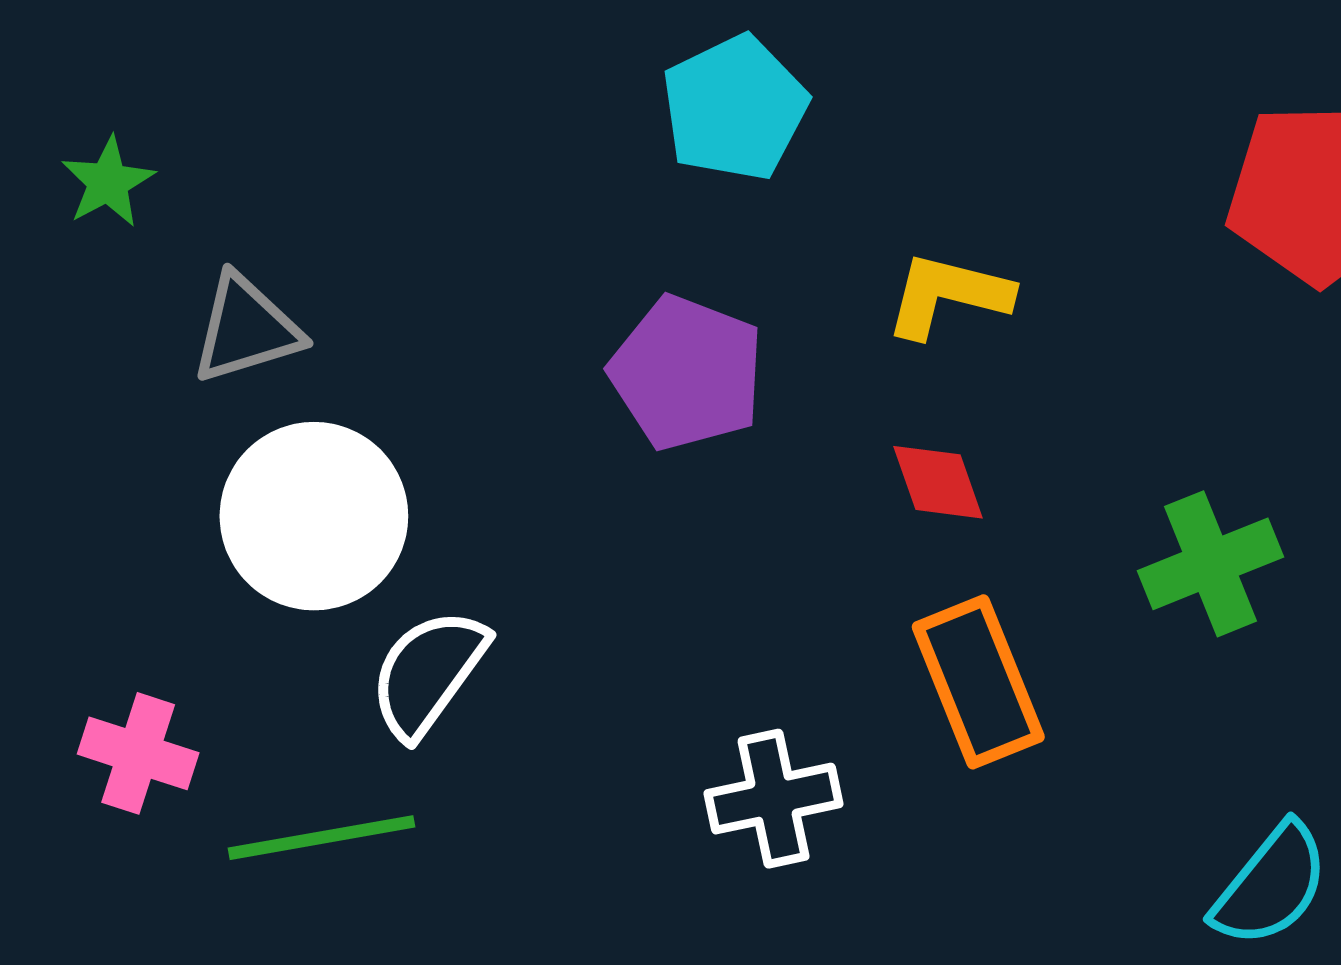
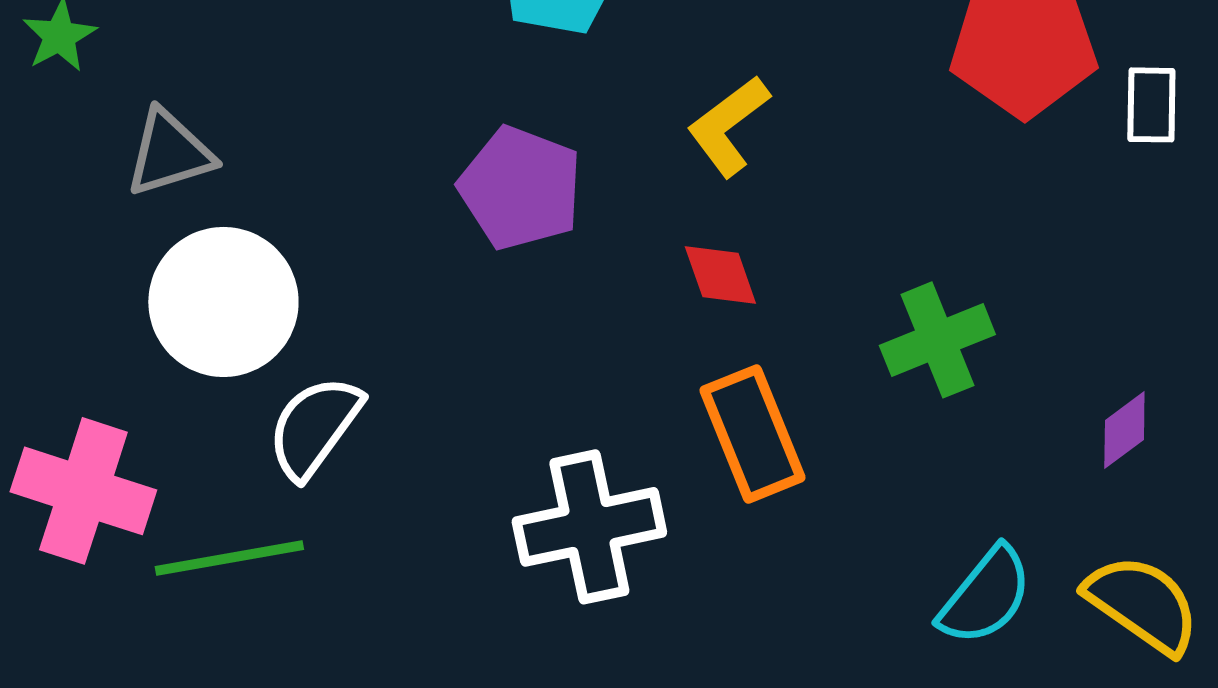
yellow L-shape: (948, 295) -> (728, 126), turned -51
pink cross: (138, 753) -> (83, 491), size x1.5
white cross: (774, 799) -> (589, 527), size x1.4

